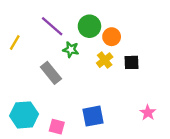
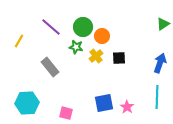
green star: (71, 50) -> (76, 47), moved
pink star: (148, 113) -> (127, 107), moved
blue square: (93, 116) -> (104, 103), moved
pink square: (57, 127) -> (66, 113), moved

